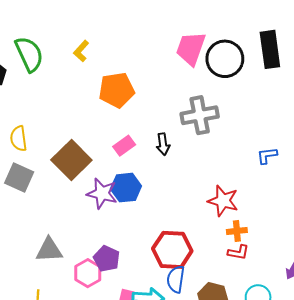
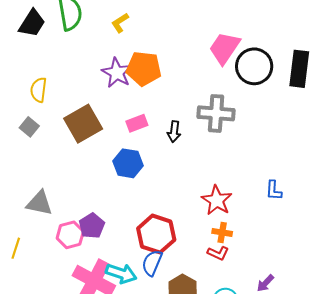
blue L-shape: (267, 156) -> (274, 190), moved, turned -95
gray square: (19, 177) -> (29, 127), size x0.7
purple star: (102, 193) -> (117, 73), moved

